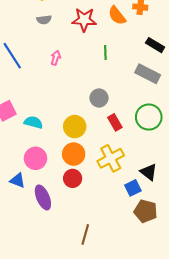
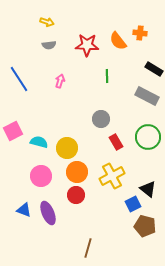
yellow circle: (75, 127) -> (67, 148), moved
blue triangle: (18, 181) -> (24, 210), moved

